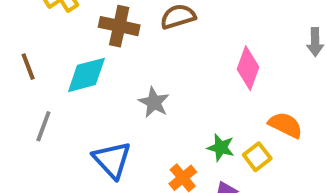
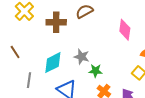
cyan diamond: (86, 75) -> (53, 63), moved
green star: (221, 148) -> (95, 71), moved

